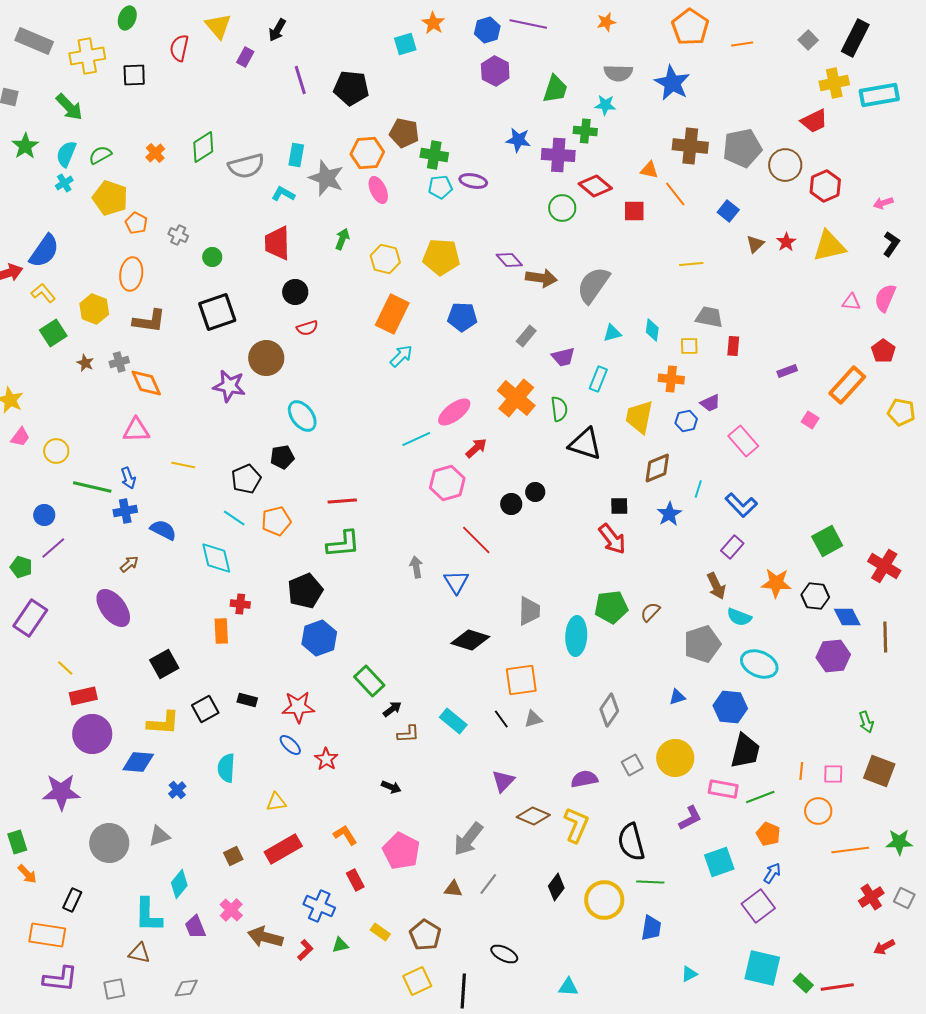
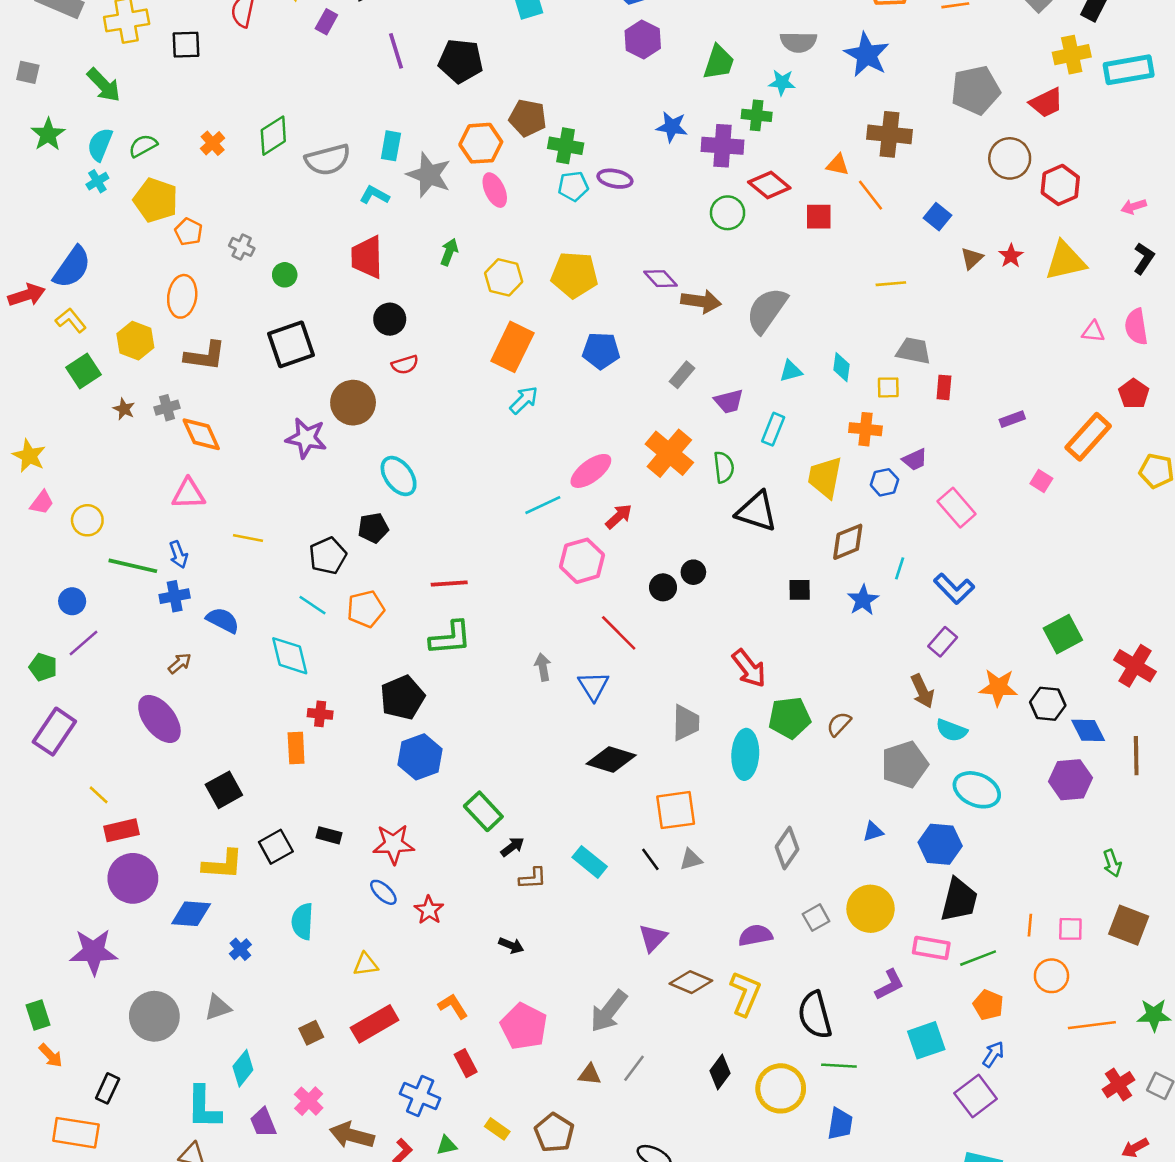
gray pentagon: (742, 148) -> (976, 90), moved
pink semicircle: (885, 298) -> (1136, 327), turned -32
red arrow: (612, 539) -> (749, 668), moved

